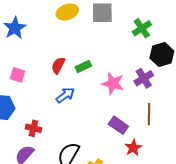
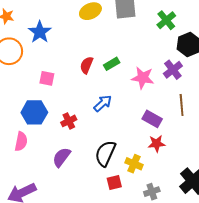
blue arrow: (65, 95) -> (103, 103), moved
red cross: (34, 128) -> (69, 121), moved, turned -35
red star: (133, 148) -> (157, 144), moved, turned 30

